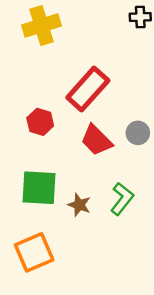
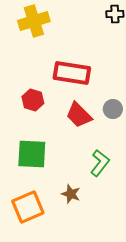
red rectangle: (88, 89) -> (72, 73), turned 57
brown star: (79, 205) -> (71, 194), moved

